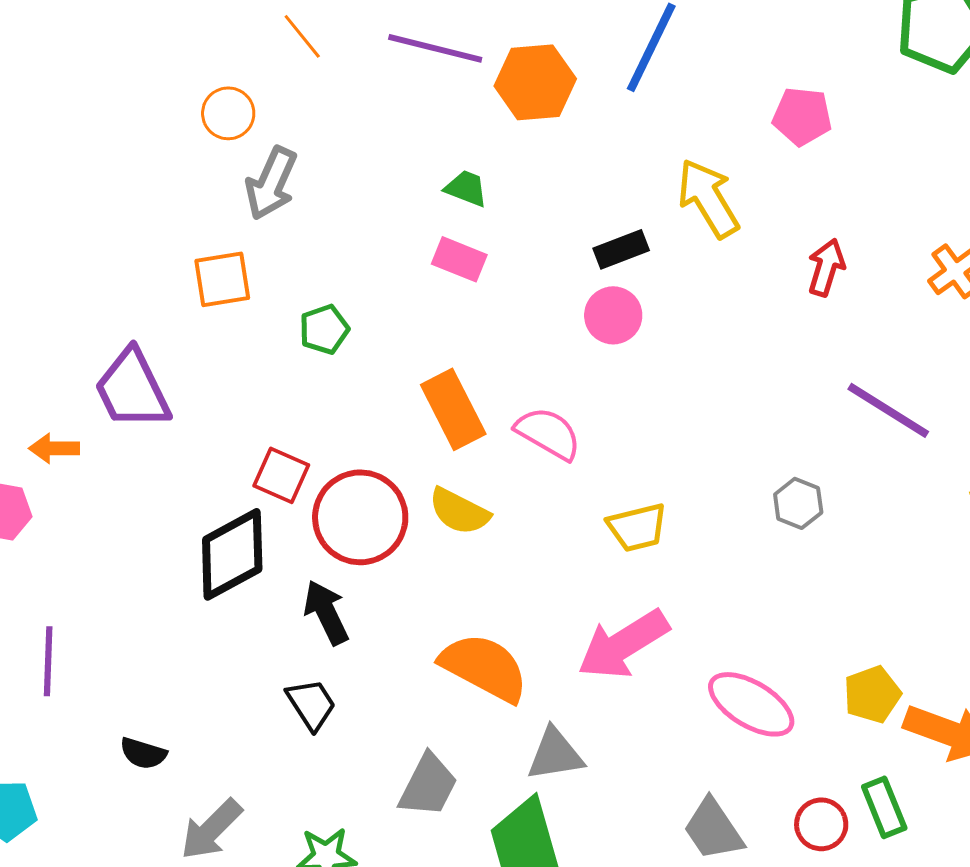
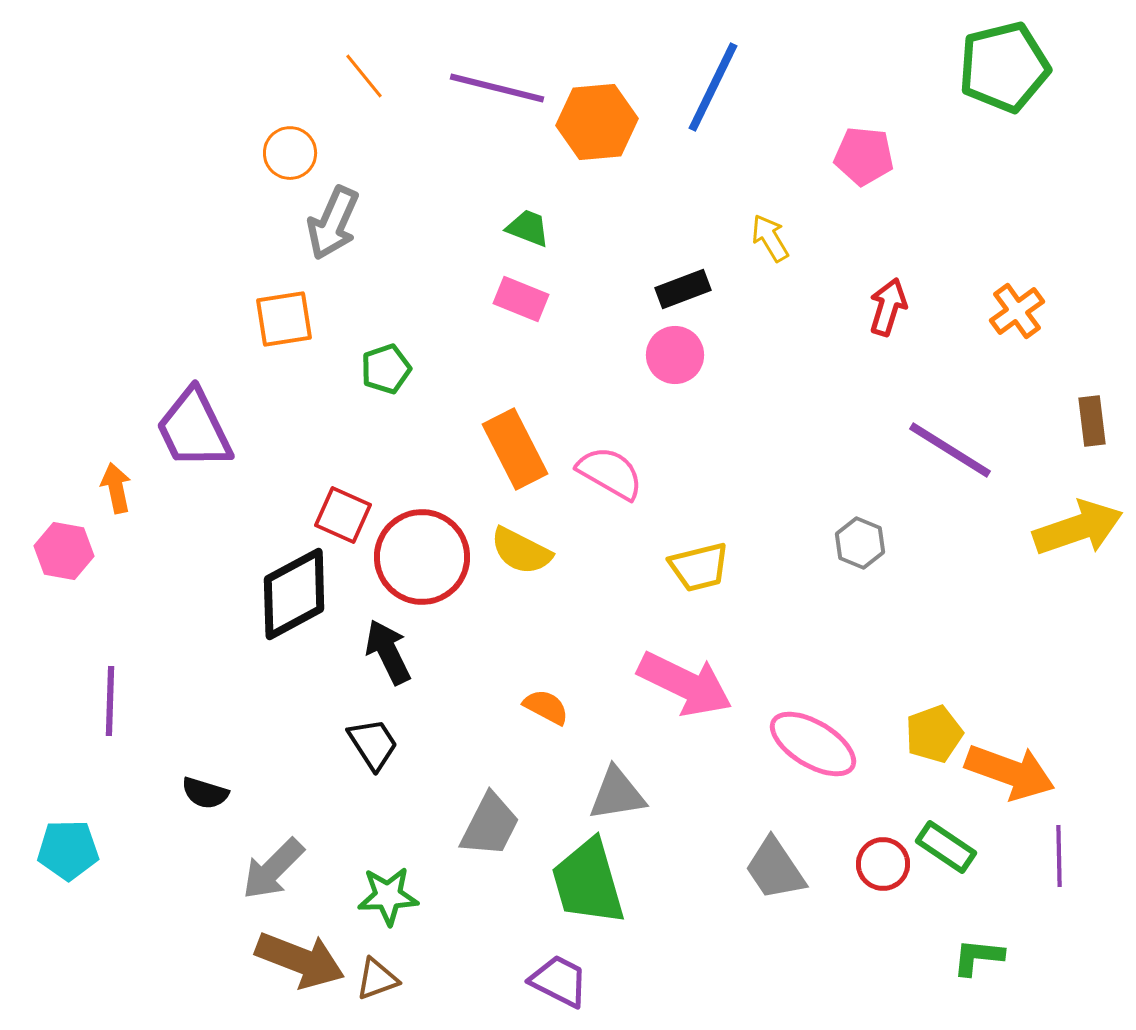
yellow arrow: (708, 198) -> (770, 238), size x0.6
orange arrow: (54, 448) -> (116, 488), turned 78
pink arrow: (623, 644) -> (685, 684), turned -122
orange semicircle: (484, 667) -> (546, 707), size x0.5
green rectangle: (884, 807) -> (946, 847), turned -34

